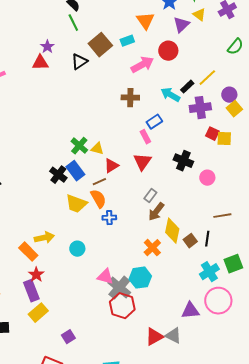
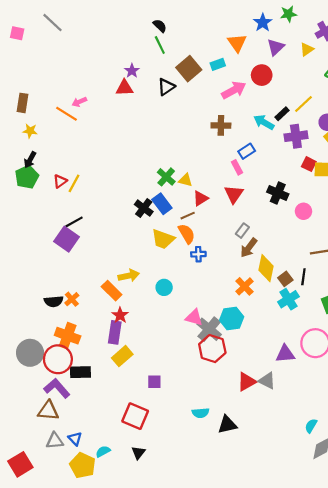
yellow triangle: (199, 15) -> (307, 49), moved, turned 48
cyan cross: (209, 272) -> (288, 299), moved
purple rectangle: (31, 291) -> (115, 332), turned 30
purple square: (68, 337) -> (154, 382), turned 32

